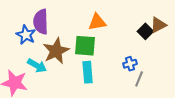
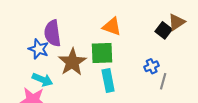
orange triangle: (97, 22) -> (112, 27), turned 36
cyan arrow: (37, 66) -> (42, 80), moved

